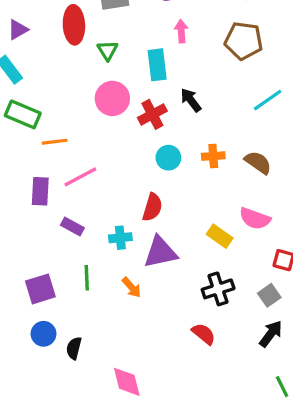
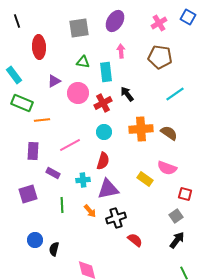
red ellipse: (74, 25) -> (39, 47), moved
purple triangle: (18, 30) -> (54, 81), moved
green triangle: (108, 50) -> (83, 62), moved, turned -48
orange cross: (213, 156) -> (141, 129), size x1.6
cyan circle: (168, 158) -> (104, 132), moved
pink line: (80, 177) -> (70, 145), moved
purple square: (40, 289) -> (28, 194), moved
black cross: (218, 289) -> (116, 218), moved

